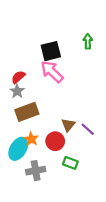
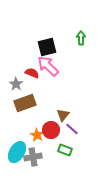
red semicircle: (18, 77) -> (32, 73), moved, turned 64
purple line: (88, 129) -> (72, 129), moved
orange star: (31, 139) -> (37, 135), moved
cyan ellipse: (18, 149) -> (17, 152), moved

